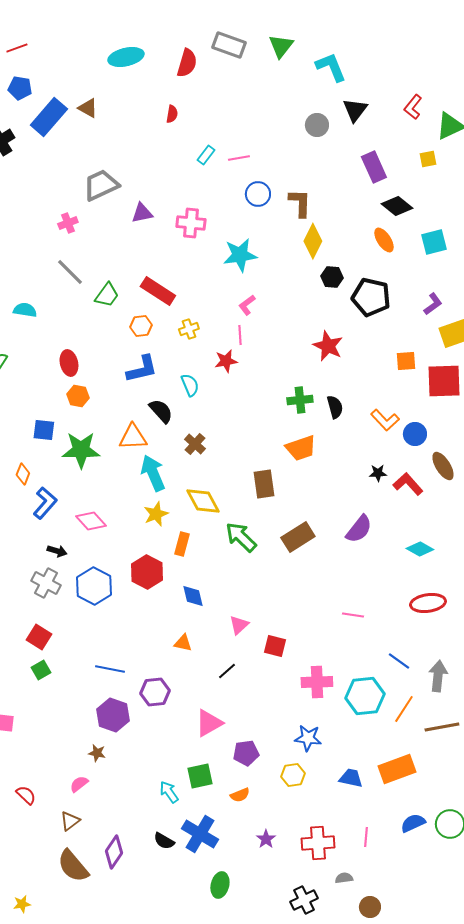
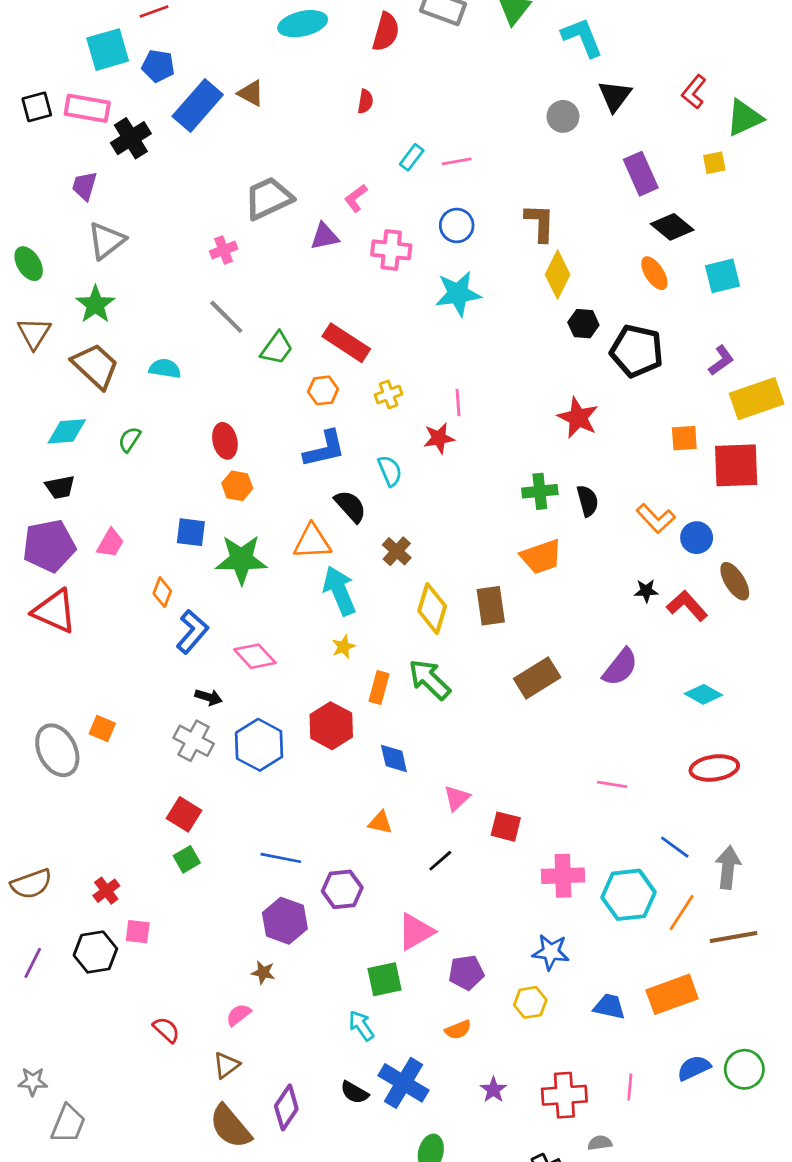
blue circle: (258, 194) -> (457, 225), moved
pink L-shape: (247, 305) -> (356, 198), moved
yellow diamond: (203, 501) -> (432, 609), moved, turned 45
yellow star: (156, 514) -> (344, 647), size x0.7
green arrow: (241, 537) -> (429, 679), moved
green square: (200, 776) -> (384, 979), moved

